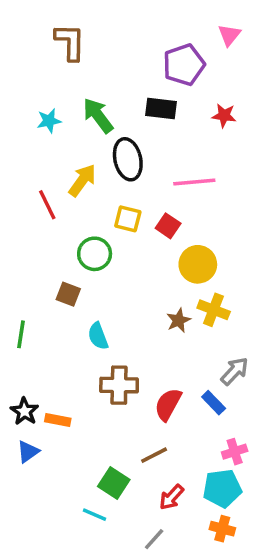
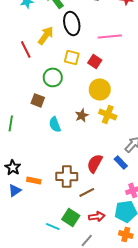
yellow circle: (198, 264) -> (100, 89), moved
yellow cross: (214, 310) -> (108, 114), moved
brown star: (179, 320) -> (82, 115), moved
brown cross: (119, 385) -> (67, 176), moved
orange rectangle: (58, 420) -> (34, 180), moved
green square: (114, 483) -> (71, 217), moved
red arrow: (172, 497) -> (97, 216), turned -140

